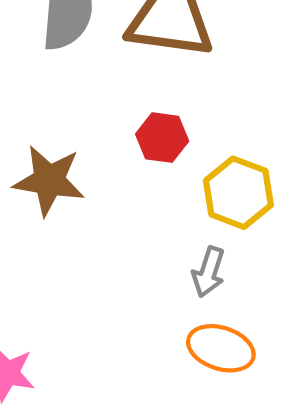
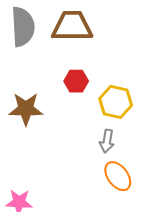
orange ellipse: (221, 348) -> (118, 176), turned 44

